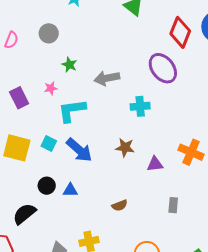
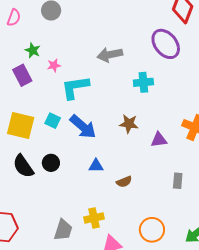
green star: (69, 65) -> (33, 50), moved
blue triangle: (70, 190) -> (96, 166), moved
black semicircle: (24, 214) -> (23, 166), moved, turned -85

